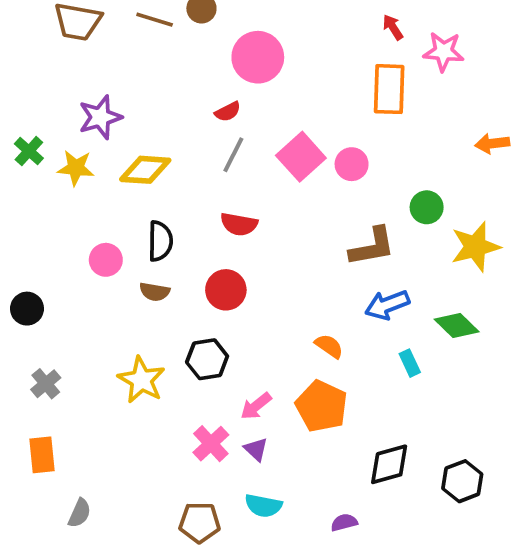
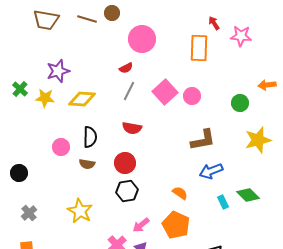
orange rectangle: (389, 89) -> (199, 48), moved
green circle: (427, 207) -> (240, 103), moved
green diamond: (457, 325) -> (248, 195), moved
black hexagon: (207, 359) -> (127, 191), moved

